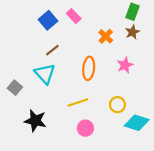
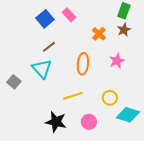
black star: (35, 121) -> (56, 122), moved
pink circle: (85, 128) -> (89, 122), moved

